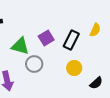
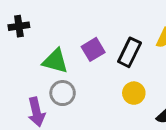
gray circle: (34, 64) -> (63, 93), moved

